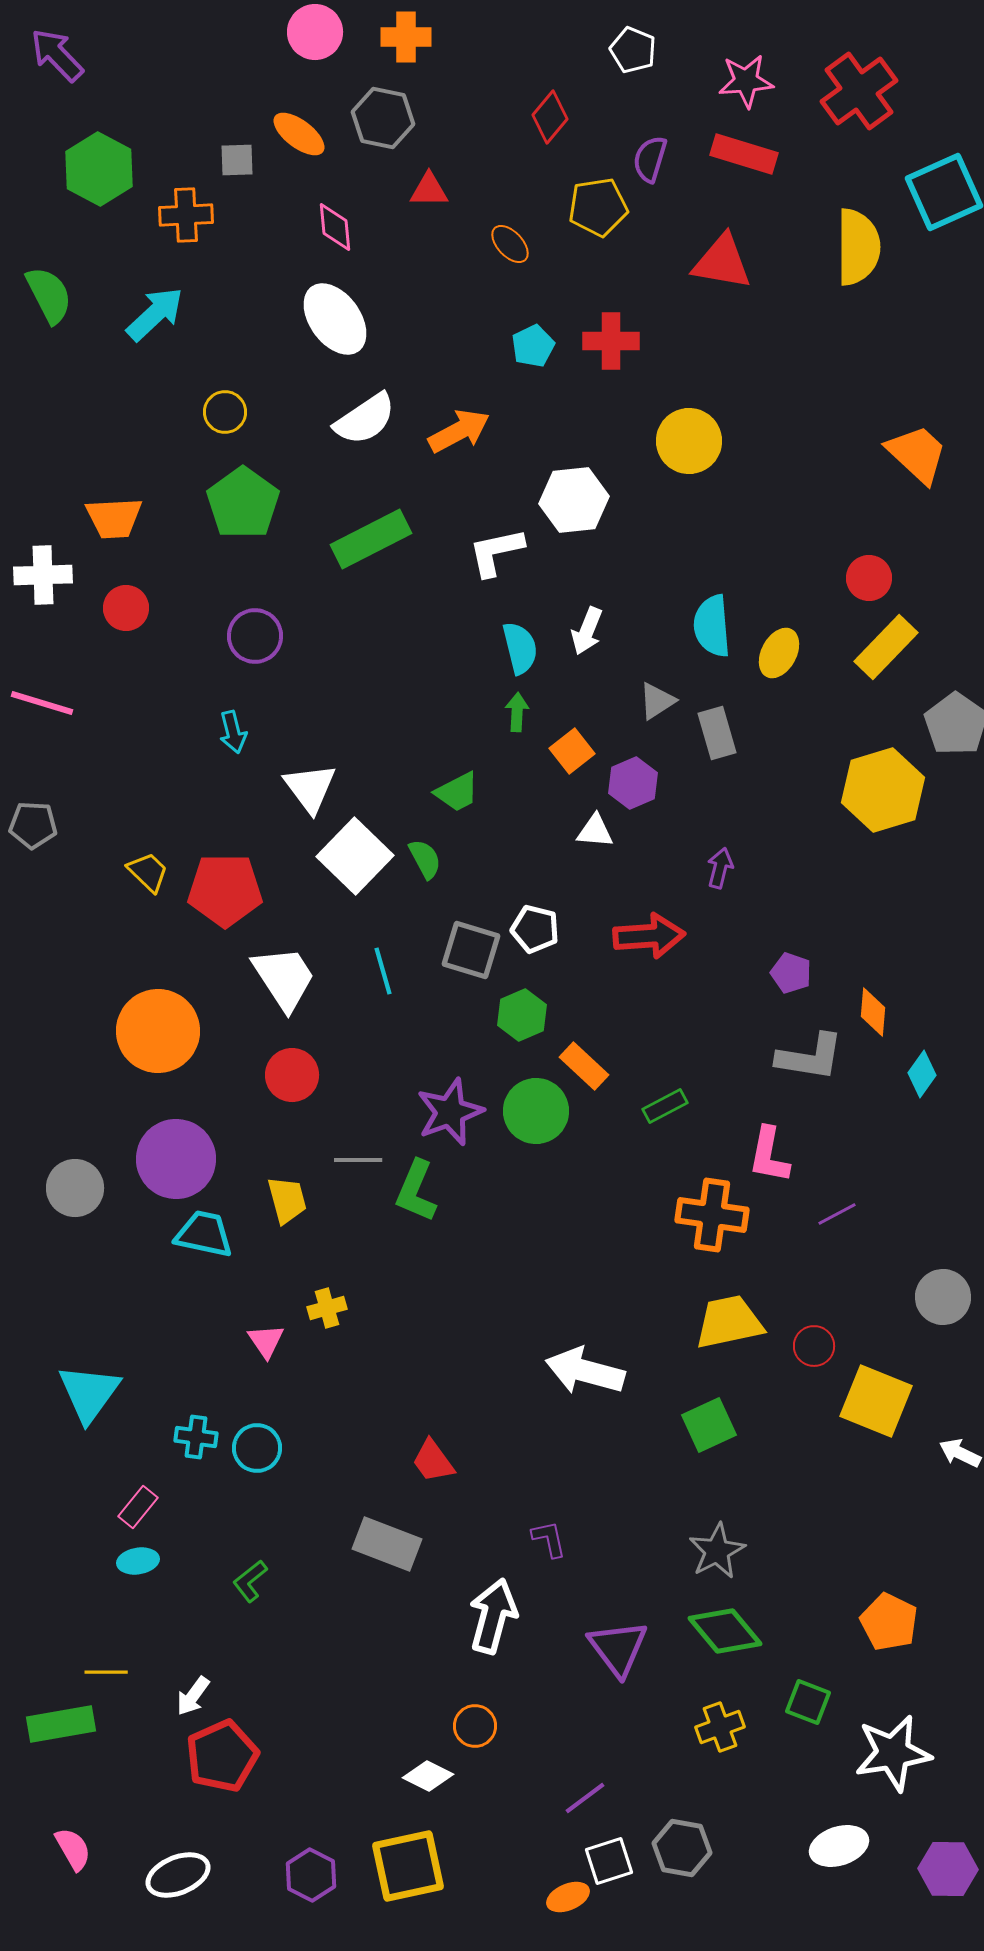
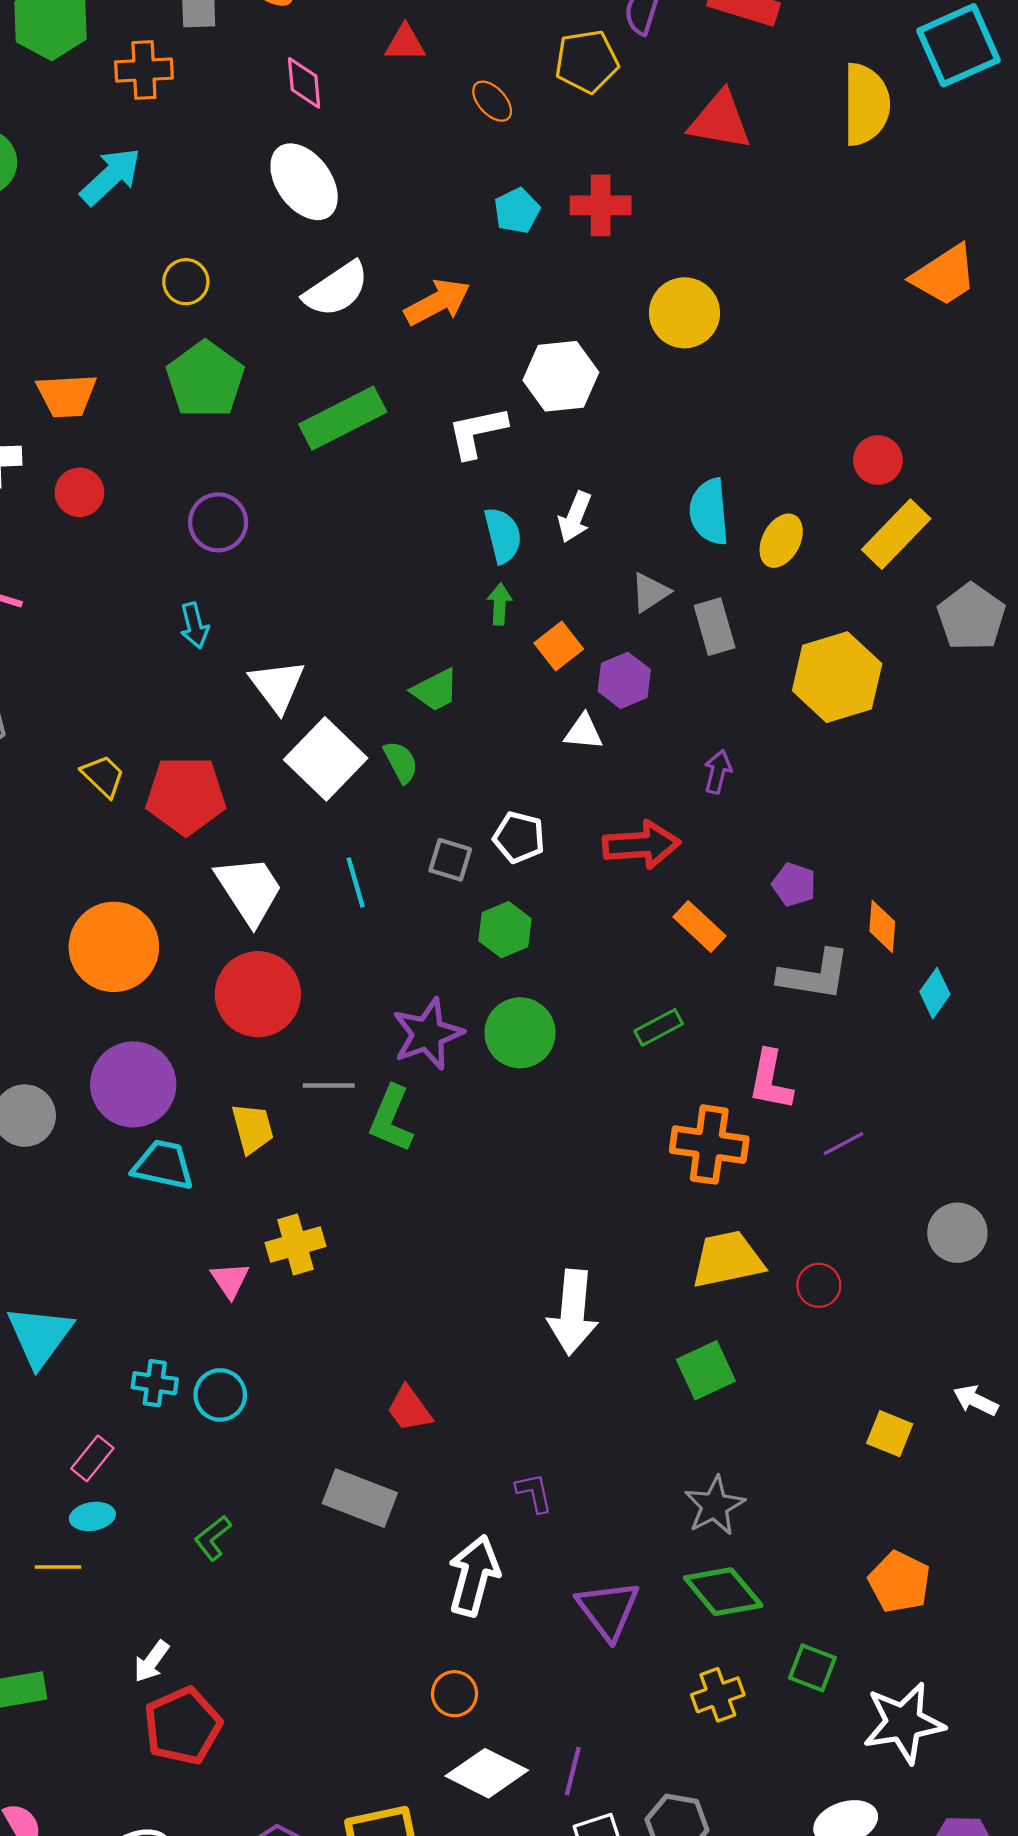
orange trapezoid: (917, 454) -> (945, 275), moved, turned 104
yellow hexagon: (883, 790) -> (837, 677), moved
gray square: (471, 950) -> (450, 860), size x0.7
orange rectangle: (584, 1066) -> (700, 926), moved
red circle: (292, 1075) -> (258, 994), size x1.5
yellow cross: (327, 1308) -> (295, 1245), size x1.4
white arrow: (585, 1371) -> (573, 1312), turned -100
yellow square: (876, 1401) -> (890, 1434), moved, size x0.6
yellow line: (106, 1672) -> (58, 1567), moved
white diamond: (428, 1776) -> (487, 1773), moved, size x1.5
purple line: (585, 1798) -> (573, 1771), turned -39

